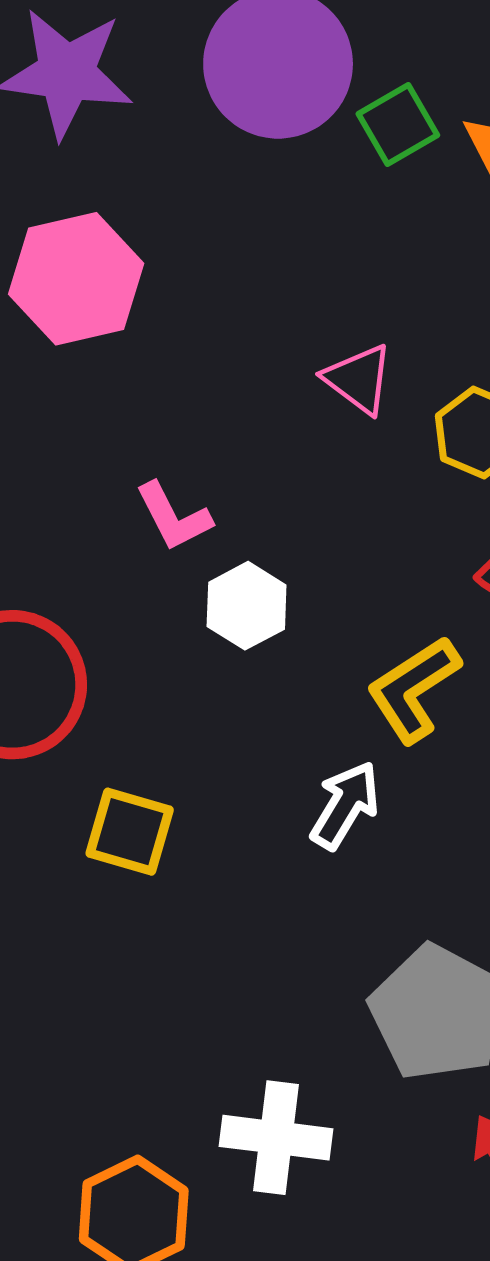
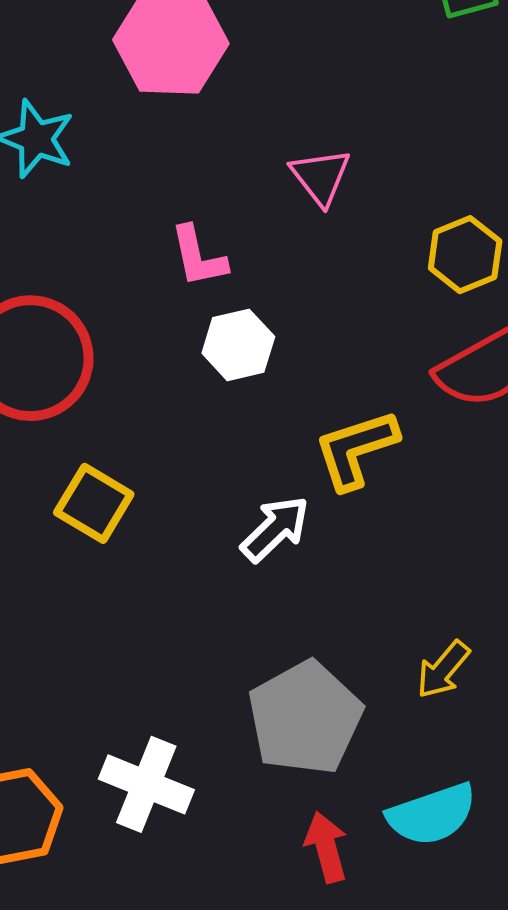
pink triangle: (359, 379) -> (321, 177), moved

